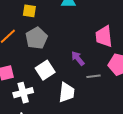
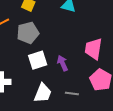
white square: (45, 70) -> (38, 60), moved
gray line: (94, 76) -> (72, 93), moved

